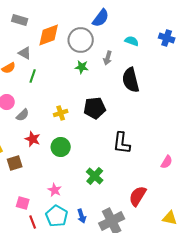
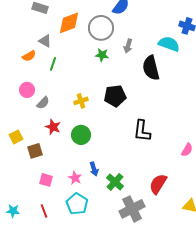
cyan semicircle: (132, 41) -> (169, 44), moved, size x1.5
green cross: (95, 176) -> (115, 182), moved
pink square: (23, 203) -> (46, 180), moved
blue arrow: (82, 216) -> (94, 169), moved
red line: (33, 222) -> (44, 211), moved

